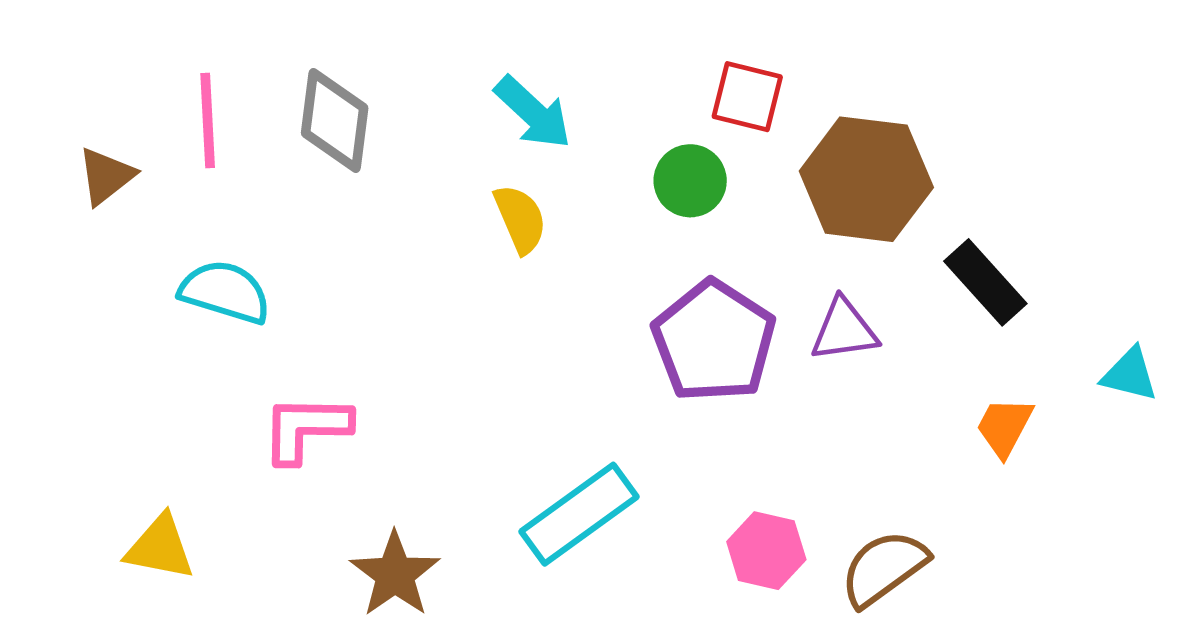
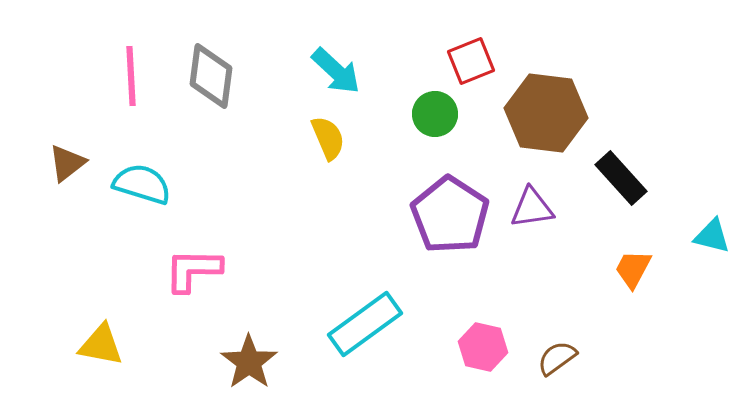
red square: (747, 97) -> (471, 61), turned -36
brown triangle: (106, 176) -> (67, 163), moved
brown semicircle: (884, 568) -> (557, 358), size x0.7

